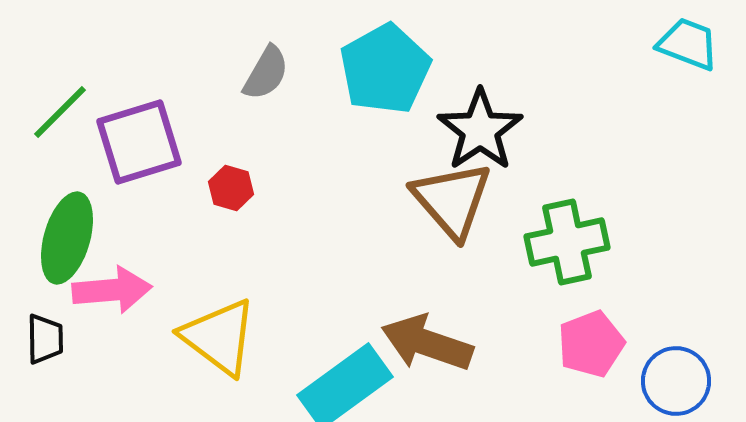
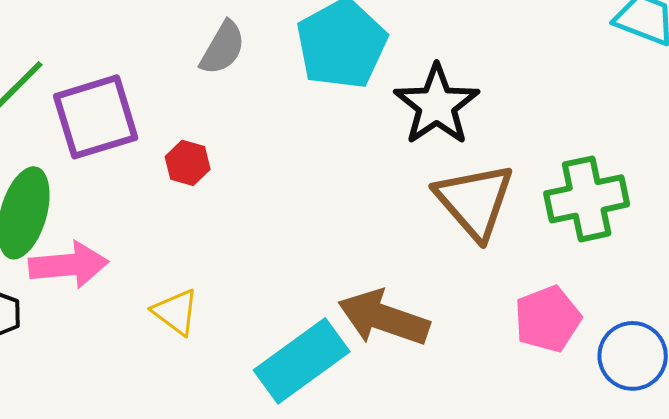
brown triangle: (452, 200) -> (475, 201), moved
green cross: (567, 242) -> (587, 199), moved
yellow triangle: (219, 337) -> (176, 312), size x0.6

